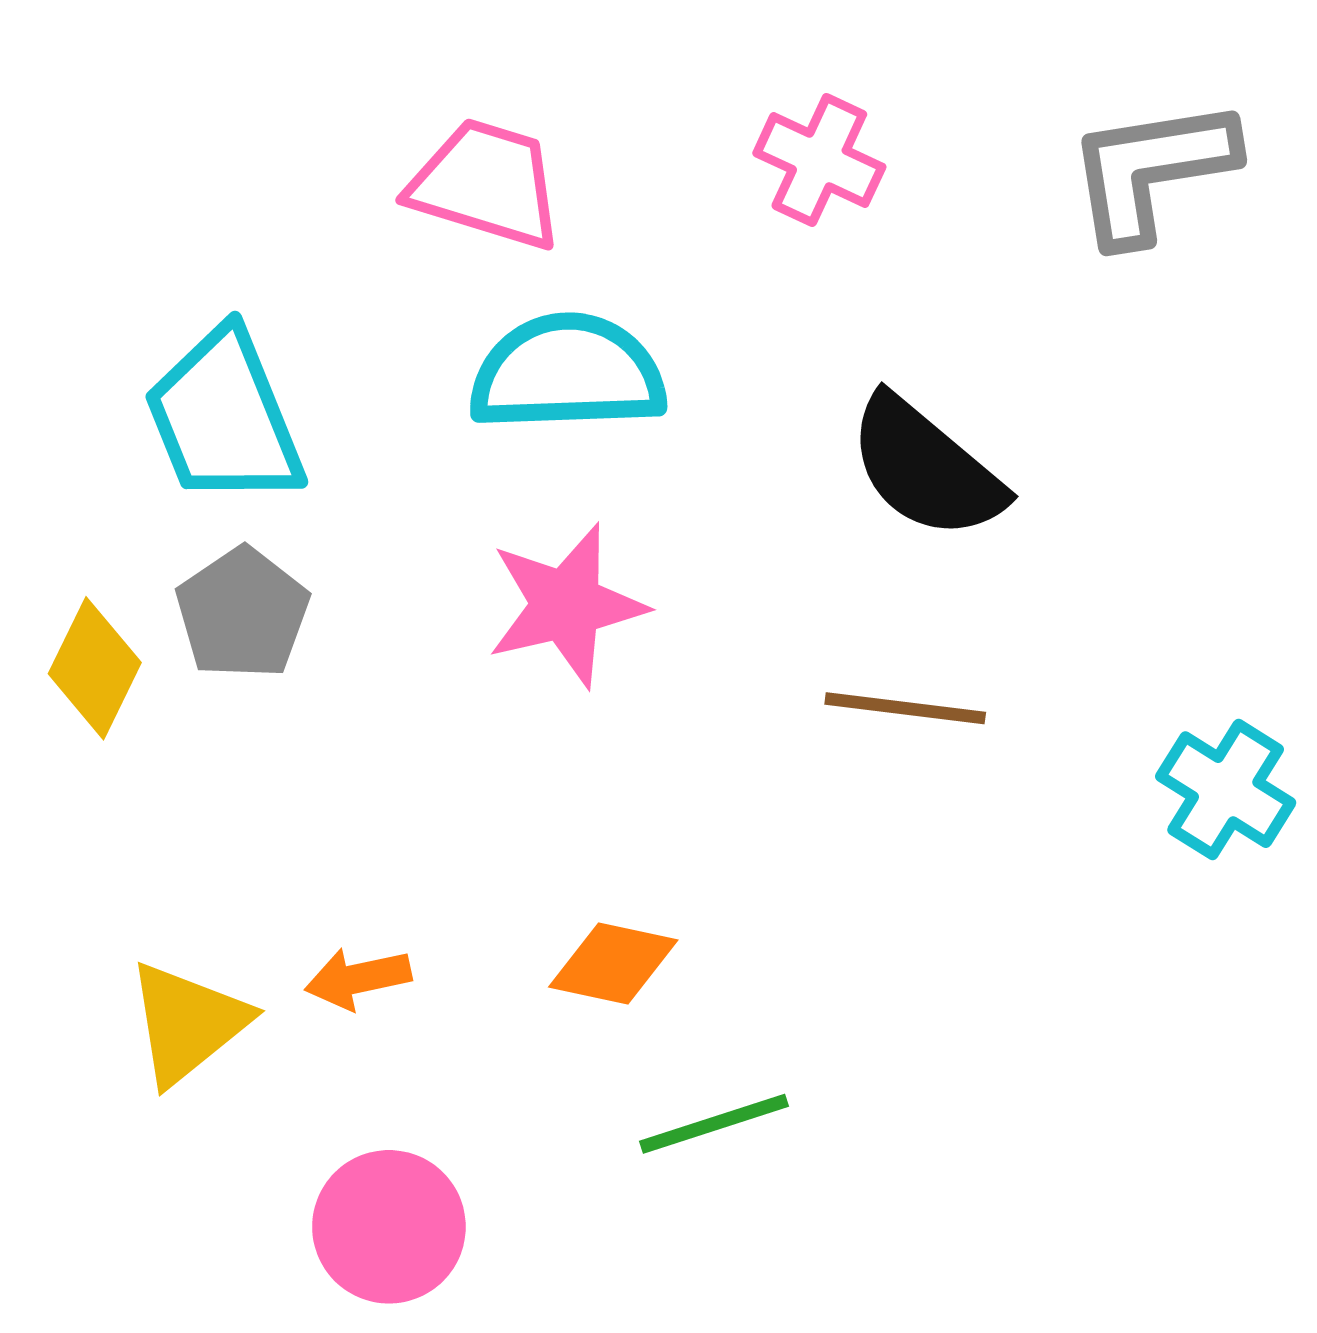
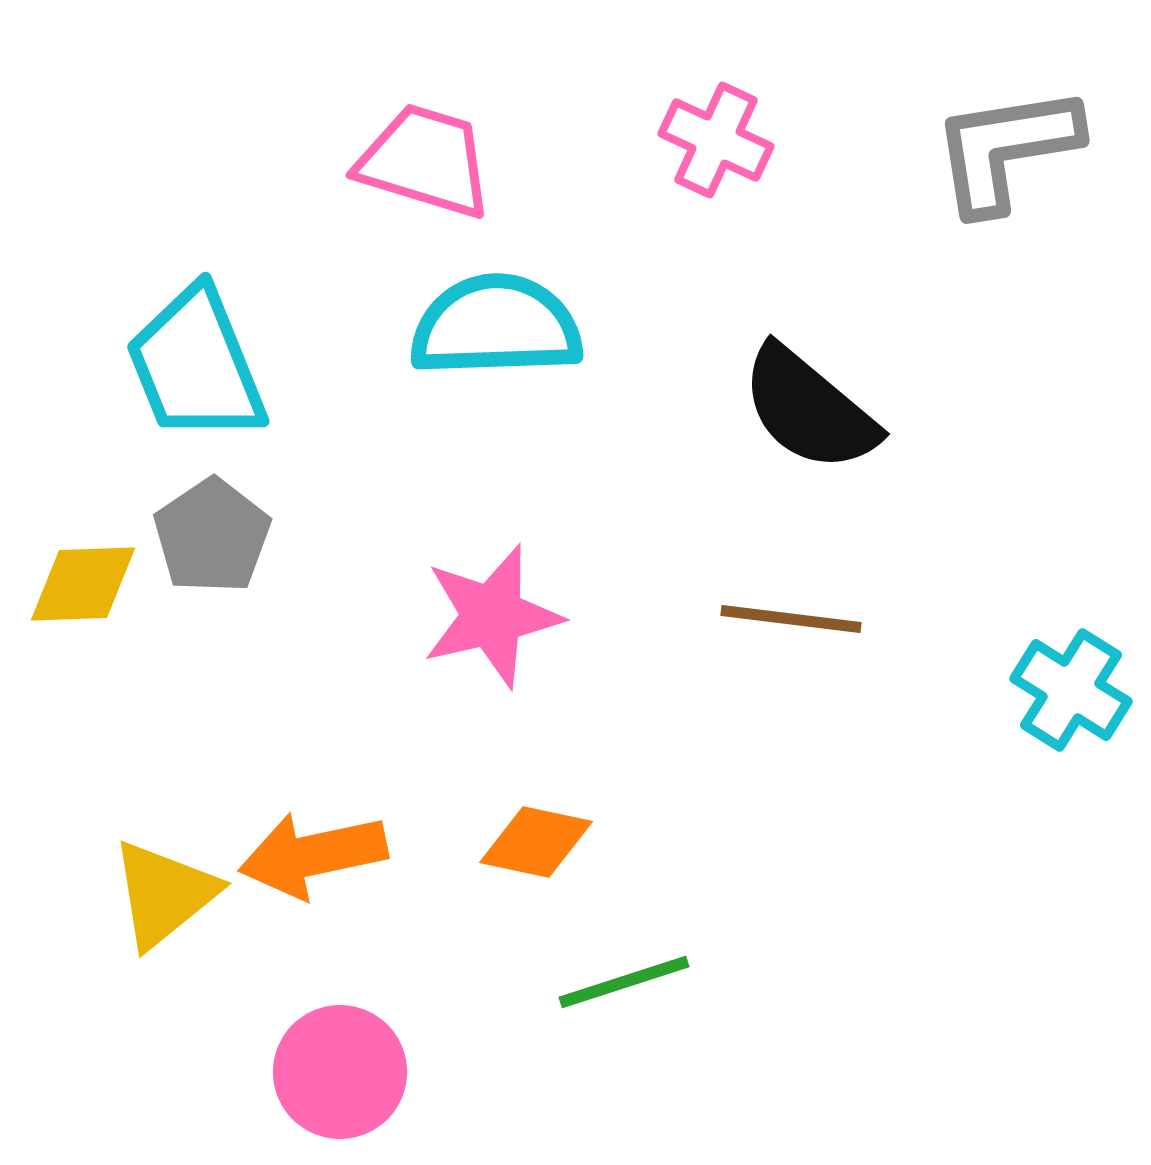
pink star: (566, 605) -> (492, 616), moved
yellow diamond: (95, 668) -> (83, 584), turned 62
orange arrow: (358, 978) -> (313, 855), size x1.6

